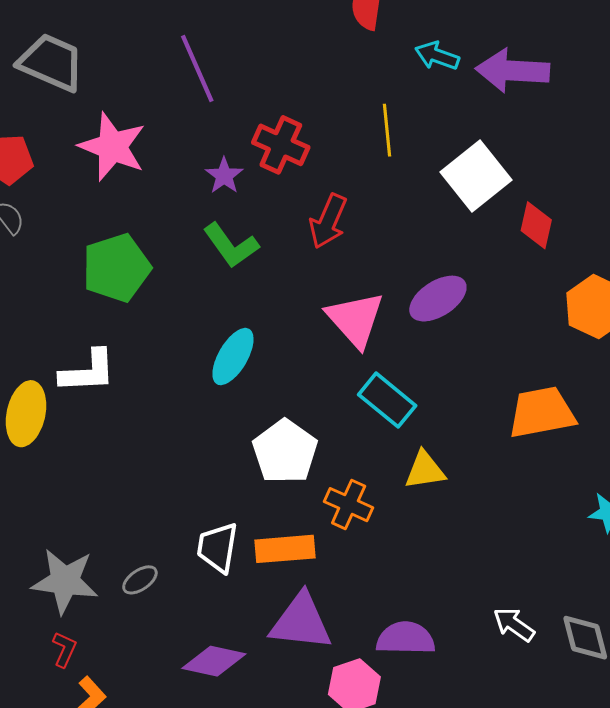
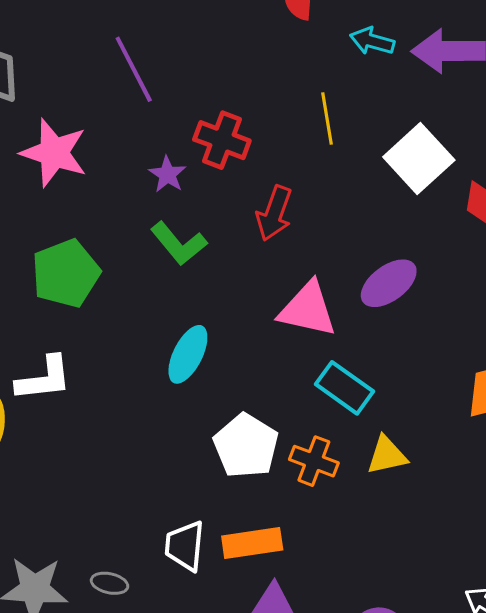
pink triangle: (355, 319) -> (308, 309), turned -32
orange cross: (349, 505) -> (314, 461), moved
gray ellipse: (140, 580) -> (110, 583), turned 51

